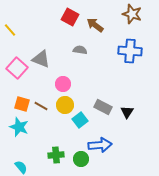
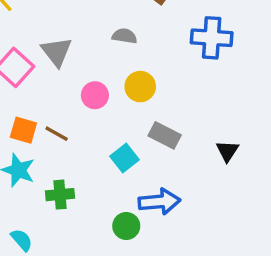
gray triangle: (41, 59) -> (57, 52), turned 30
yellow circle: (65, 105) -> (140, 87), moved
black triangle: (127, 112) -> (227, 151), moved
green cross: (56, 155) -> (60, 195), moved

